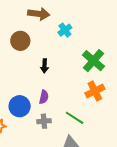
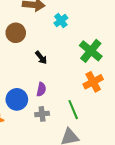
black arrow: (45, 66) -> (41, 58), turned -40
green line: (75, 118) -> (73, 110), turned 36

